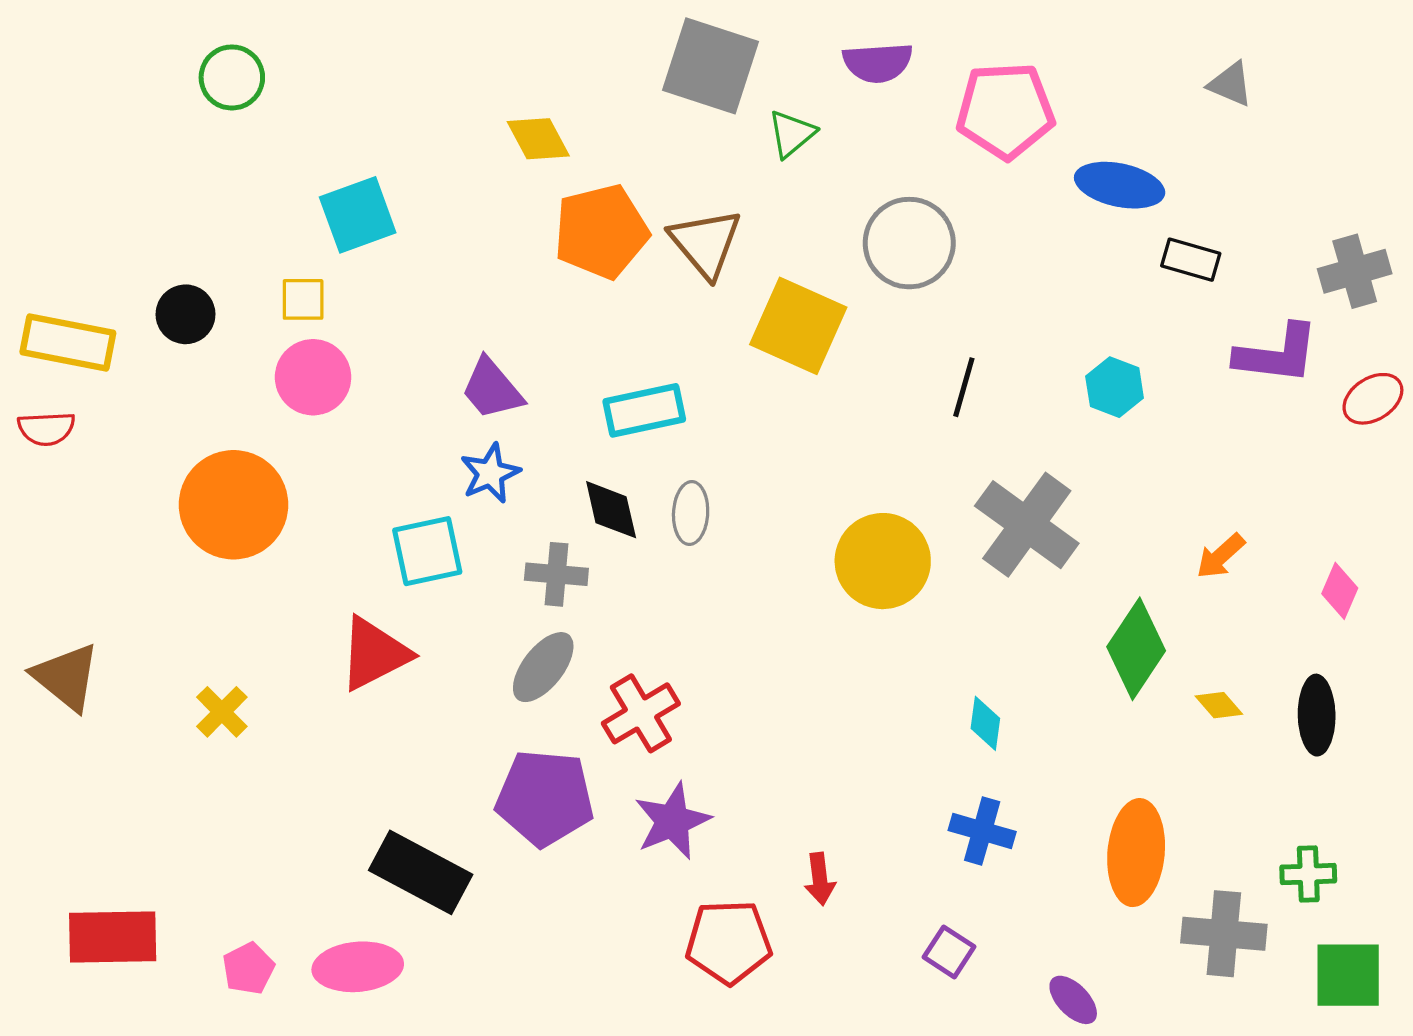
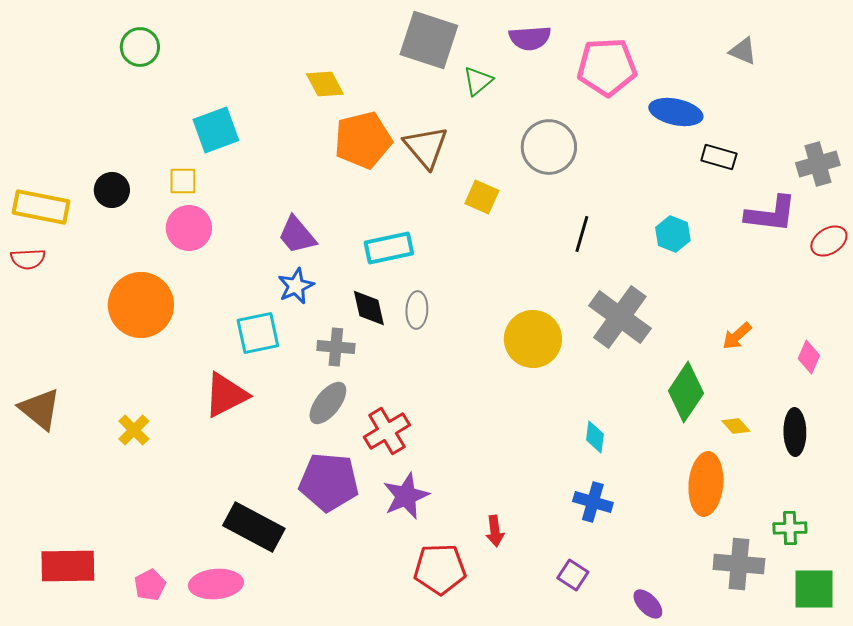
yellow square: (798, 326) -> (482, 197), size x0.6
orange ellipse: (1136, 853) -> (706, 484), moved

